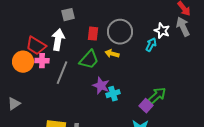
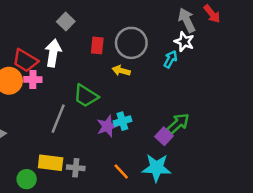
gray square: (68, 15) -> (66, 21), turned -32
gray arrow: (183, 27) -> (187, 20), moved
green trapezoid: (89, 60) -> (86, 96), moved, turned 80
gray line: (62, 73) -> (58, 119), moved
purple star: (101, 86) -> (107, 126), moved, turned 30

